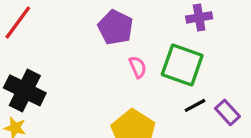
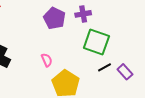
purple cross: (199, 17) -> (83, 14), moved
pink semicircle: (138, 67) -> (47, 60), moved

